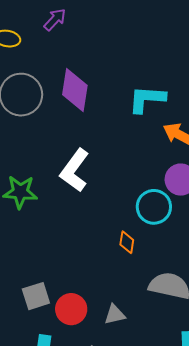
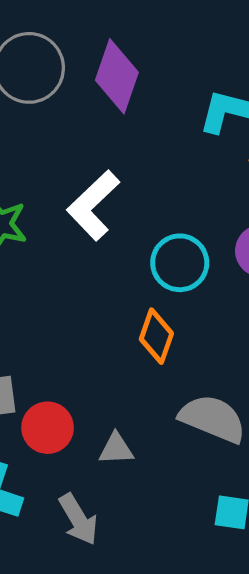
cyan circle: (154, 207) -> (180, 263), moved
orange diamond: (127, 242) -> (156, 336), size x1.4

